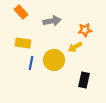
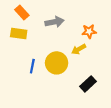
yellow rectangle: (23, 43) -> (19, 33), moved
black rectangle: (84, 80) -> (88, 84), turned 35

